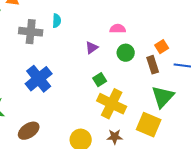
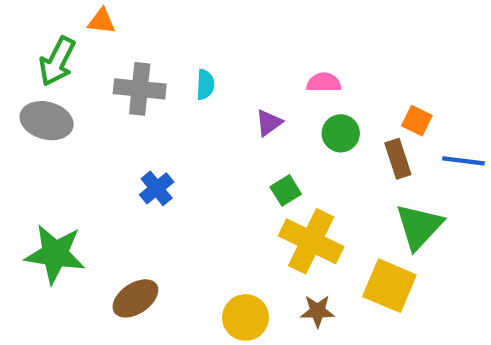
cyan semicircle: (57, 21) -> (205, 85), moved
orange square: (162, 47) -> (417, 121), turned -32
blue cross: (39, 79) -> (157, 188), size x0.6

